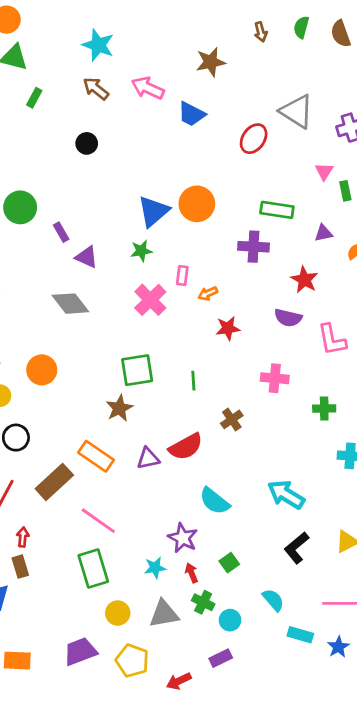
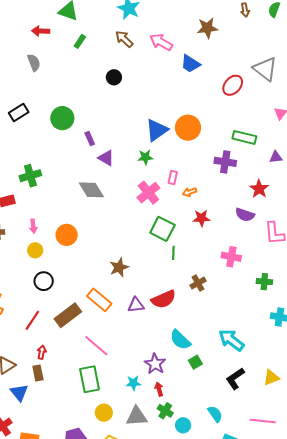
green square: (137, 370) -> (162, 229), moved, turned 30
green square: (229, 563) -> (195, 362), moved

